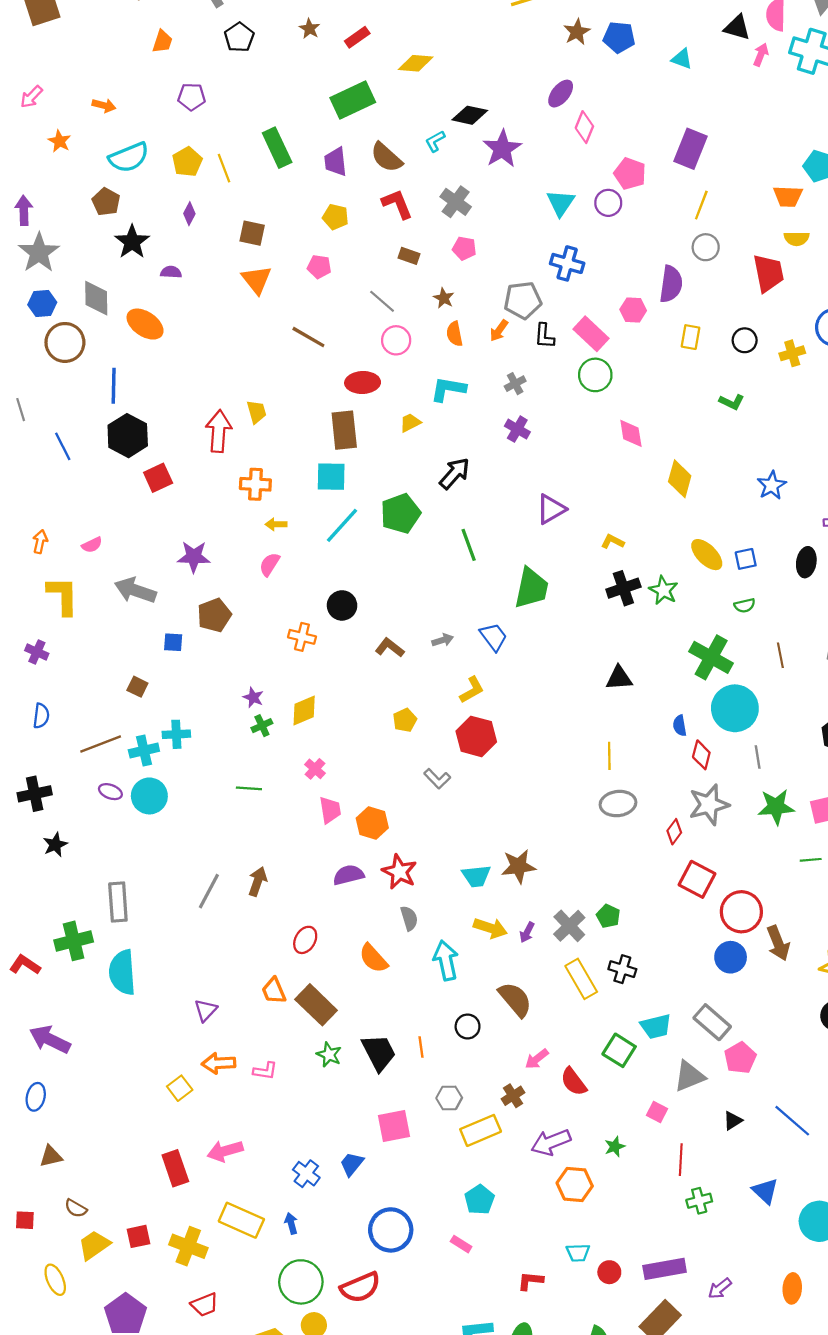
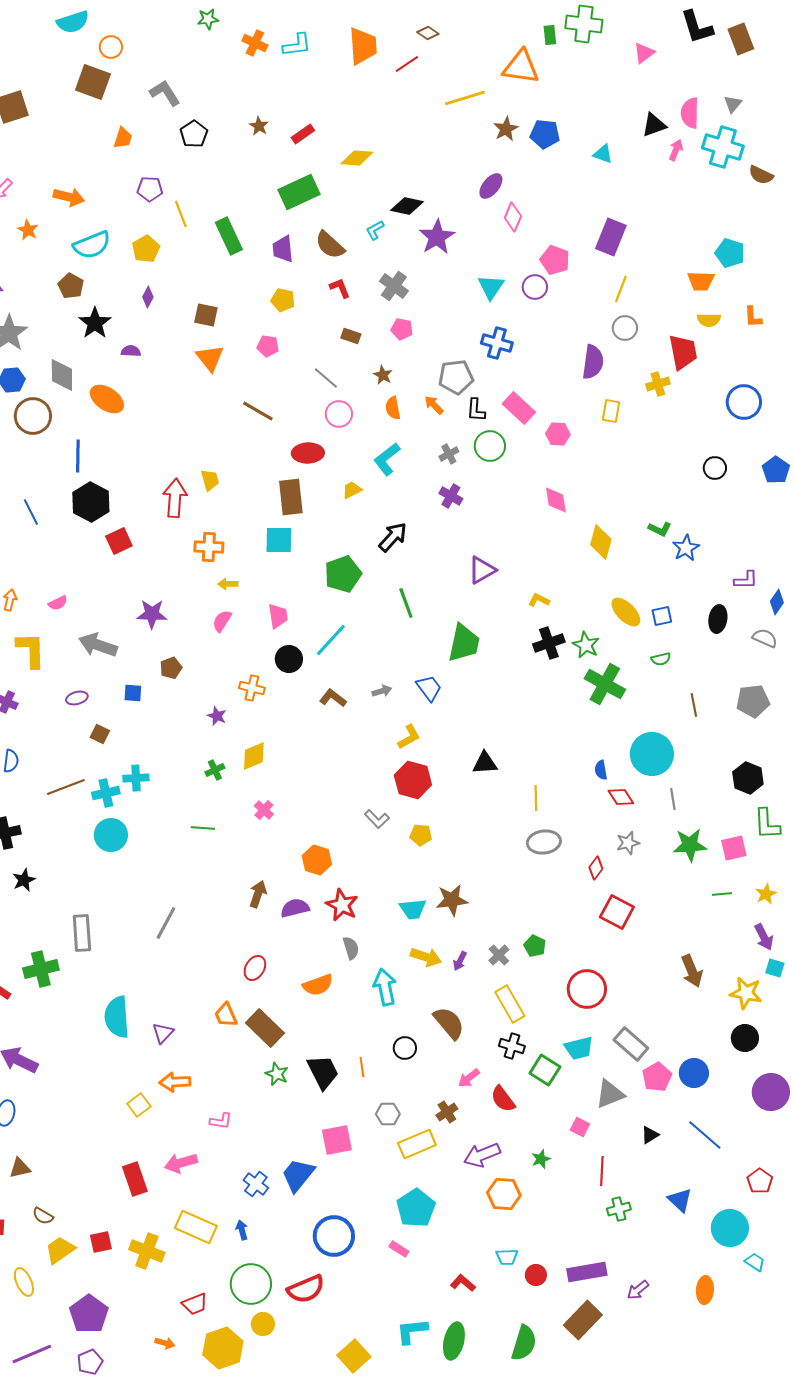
black triangle: (737, 28) -> (654, 125), turned -36
orange arrow: (104, 105) -> (69, 197), size x1.4
yellow line: (224, 168) -> (181, 214), moved
red L-shape: (397, 204) -> (340, 288), size x0.7
pink hexagon: (633, 310) -> (558, 434), moved
orange arrow: (499, 331) -> (434, 405), turned 100
black circle: (745, 340) -> (715, 468), moved
yellow cross: (792, 353) -> (658, 384), moved
green circle: (595, 375) -> (490, 446), moved
cyan L-shape: (448, 389) -> (387, 459), turned -48
green L-shape: (732, 402) -> (660, 529), moved
cyan line: (342, 525) -> (331, 640), moved
brown pentagon: (214, 615) -> (171, 668), size x0.7
green cross: (711, 657) -> (605, 684), moved
black triangle: (619, 678) -> (485, 763), moved
purple star: (253, 697) -> (217, 716), moved
yellow pentagon: (405, 720) -> (421, 835), moved, turned 30
red diamond: (701, 755) -> (621, 797), turned -48
purple ellipse: (110, 792) -> (77, 698), moved, turned -35
gray star: (709, 805) -> (628, 843), size x0.6
pink trapezoid: (330, 810) -> (278, 616), moved
brown arrow: (258, 881) -> (258, 894), moved
red circle: (741, 912) -> (587, 989), moved
gray cross: (569, 926) -> (499, 955), size x0.7
blue circle: (731, 957) -> (694, 1073), moved
orange semicircle: (373, 958) -> (318, 985), turned -68
black cross: (622, 969) -> (512, 1046), moved
cyan semicircle: (122, 972) -> (117, 1017), moved
pink L-shape: (265, 1071) -> (221, 1121), moved
blue trapezoid: (352, 1164) -> (298, 1175), size x1.5
cyan pentagon: (479, 1200) -> (416, 1208), size x1.4
red L-shape: (530, 1281) -> (463, 1283), turned 35
red trapezoid: (205, 1305) -> (195, 1304), moved

